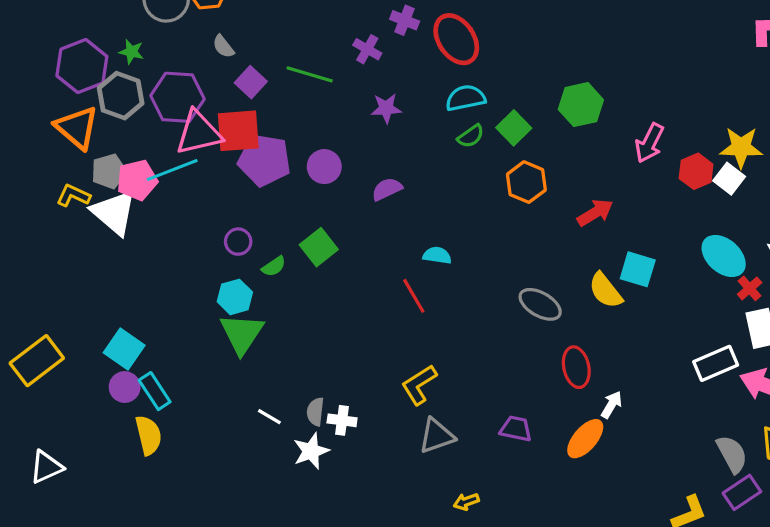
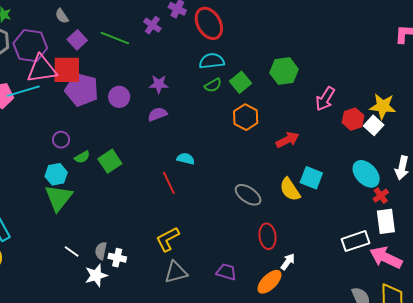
purple star: (386, 108) -> (159, 84), moved
green square: (319, 247) -> (110, 161), moved

